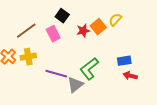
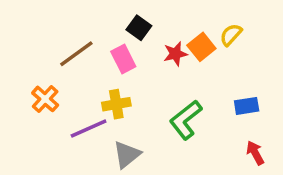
yellow cross: (28, 57) -> (116, 104), moved
purple line: (56, 74) -> (89, 128), moved, turned -40
red arrow: (130, 76) -> (255, 153), moved, turned 48
gray triangle: (75, 85) -> (127, 155), moved

